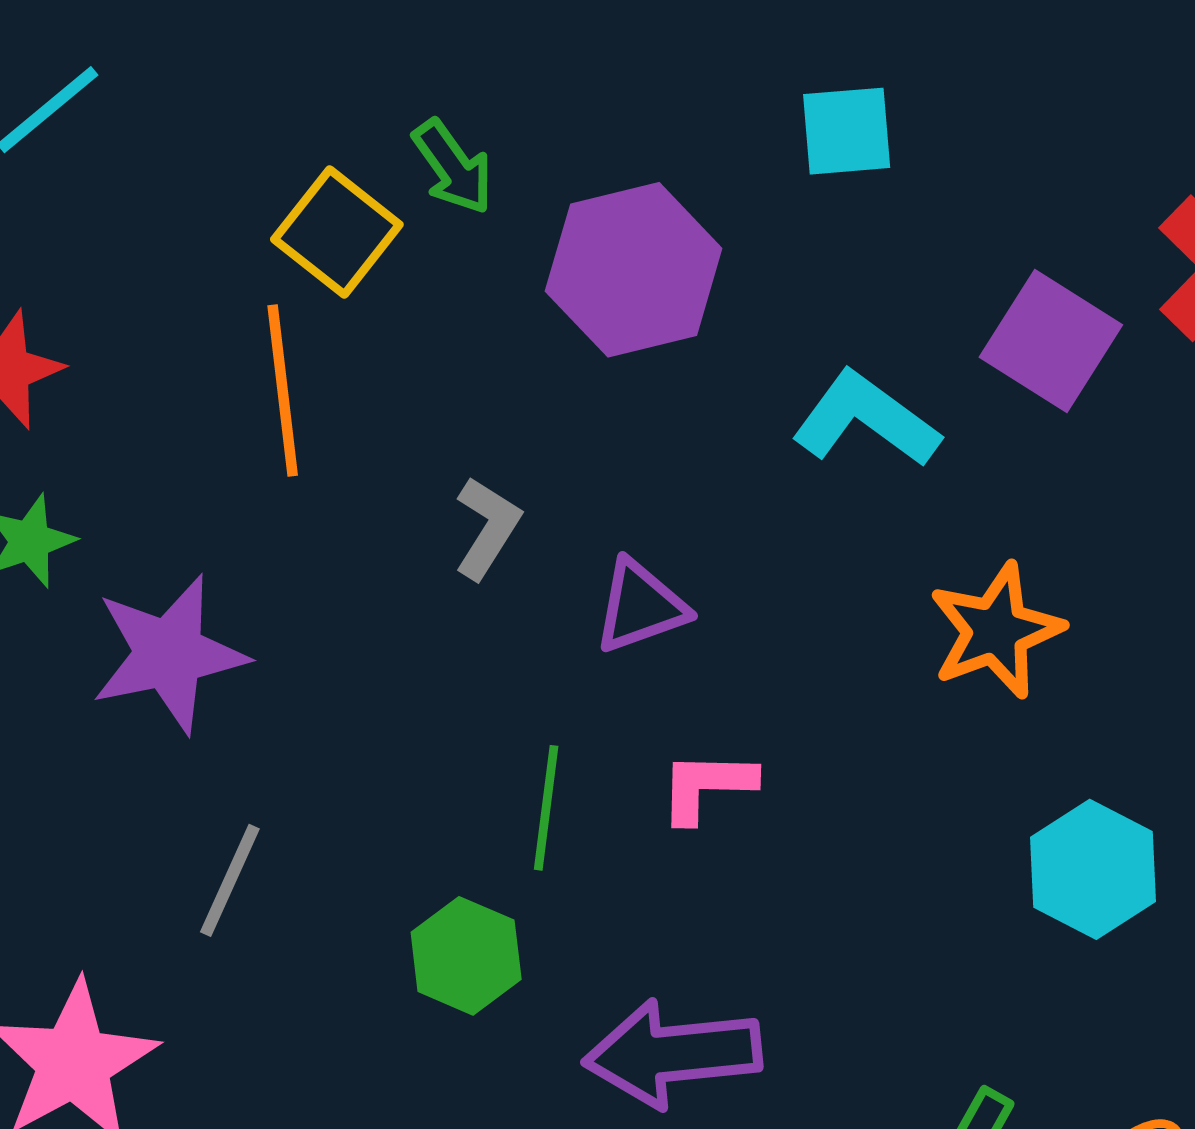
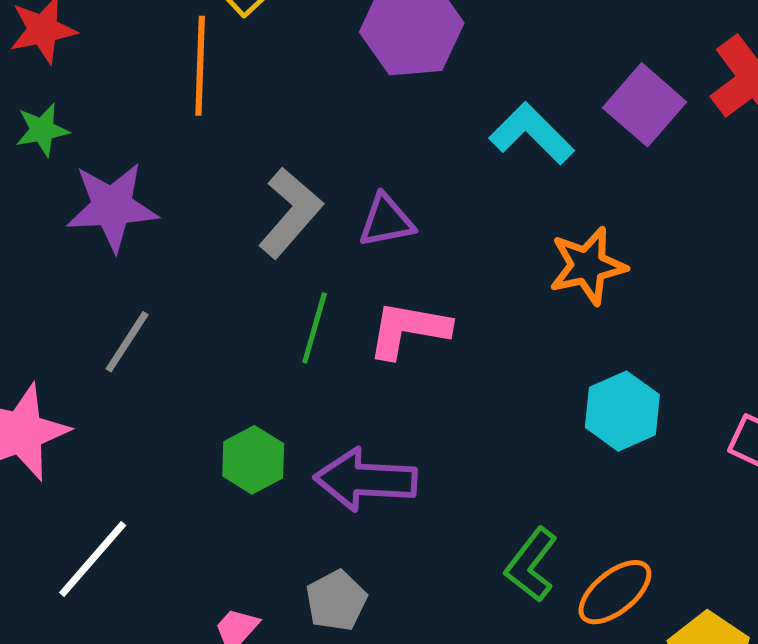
gray L-shape: (487, 528) -> (290, 213), moved, size x1.5
pink L-shape: (707, 786) -> (408, 330), size x1.4
green hexagon: (466, 956) -> (253, 460), moved

